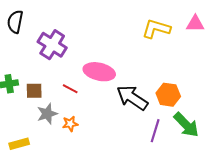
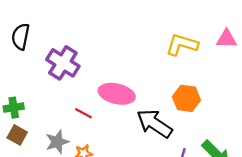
brown square: (34, 91) -> (17, 135), moved, turned 30
orange hexagon: (168, 95) -> (186, 98), moved

